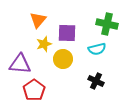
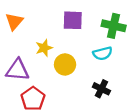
orange triangle: (38, 20) -> (14, 21), moved
purple square: (67, 33) -> (73, 20), moved

